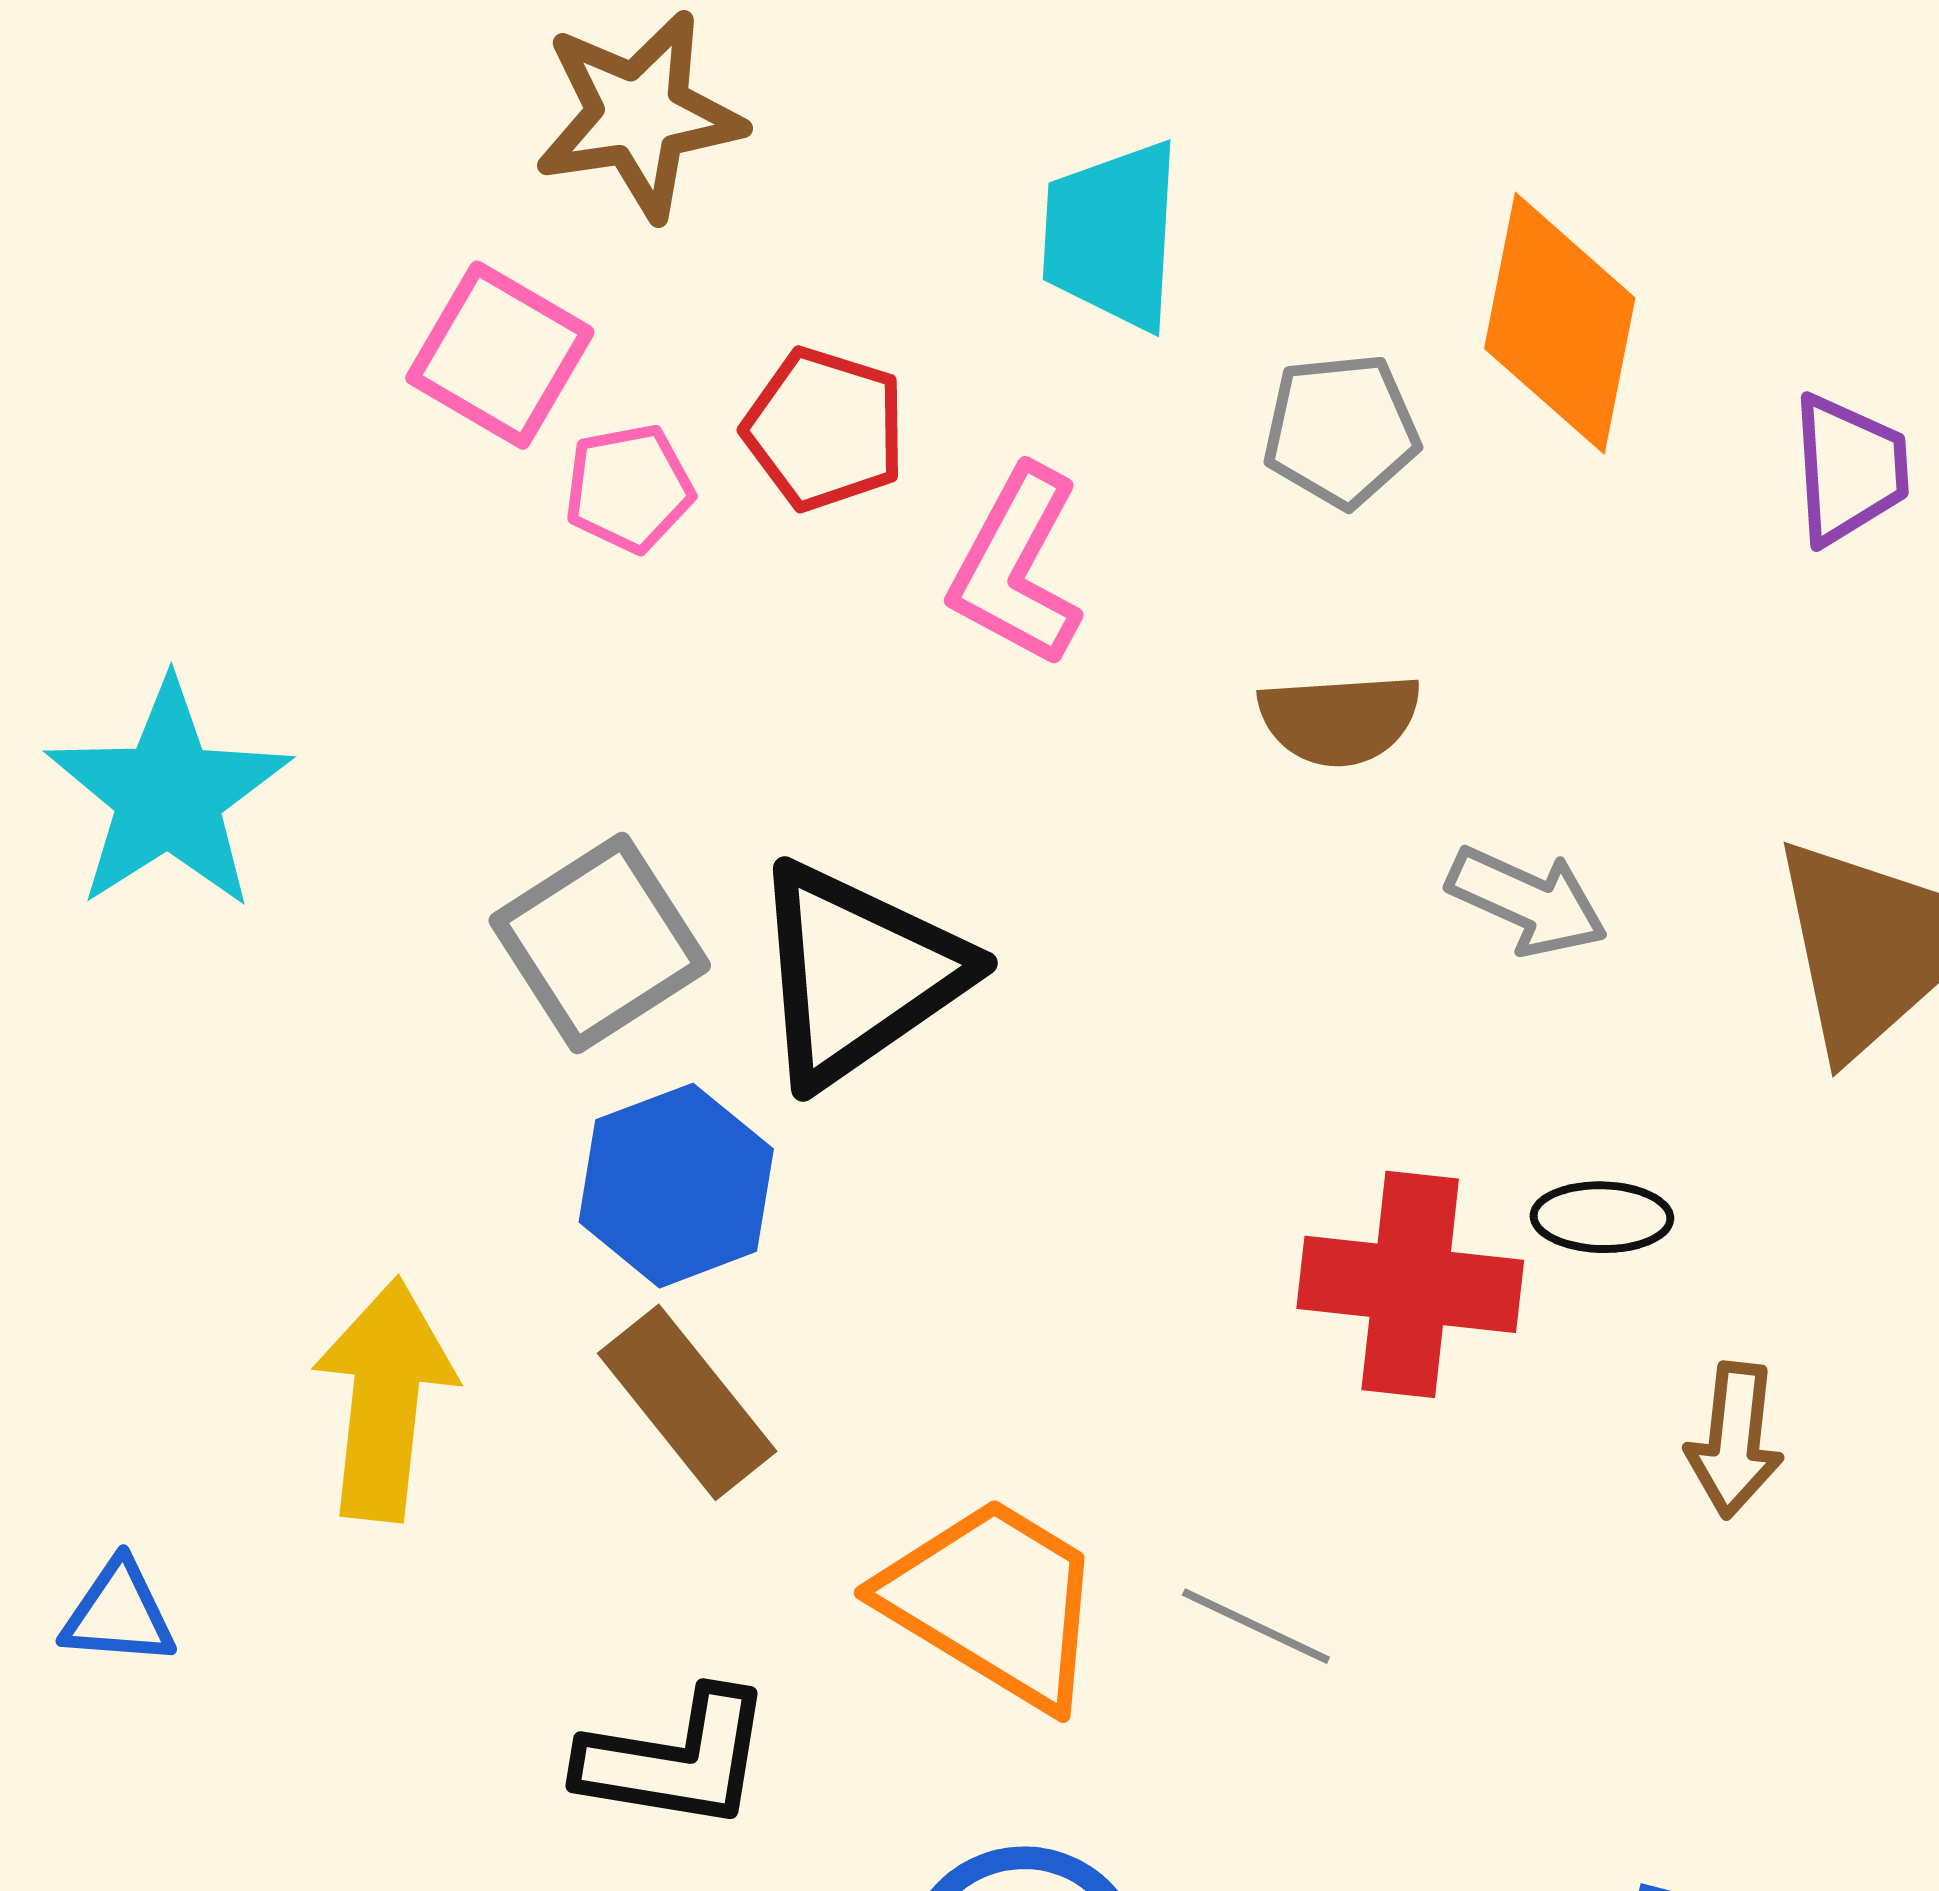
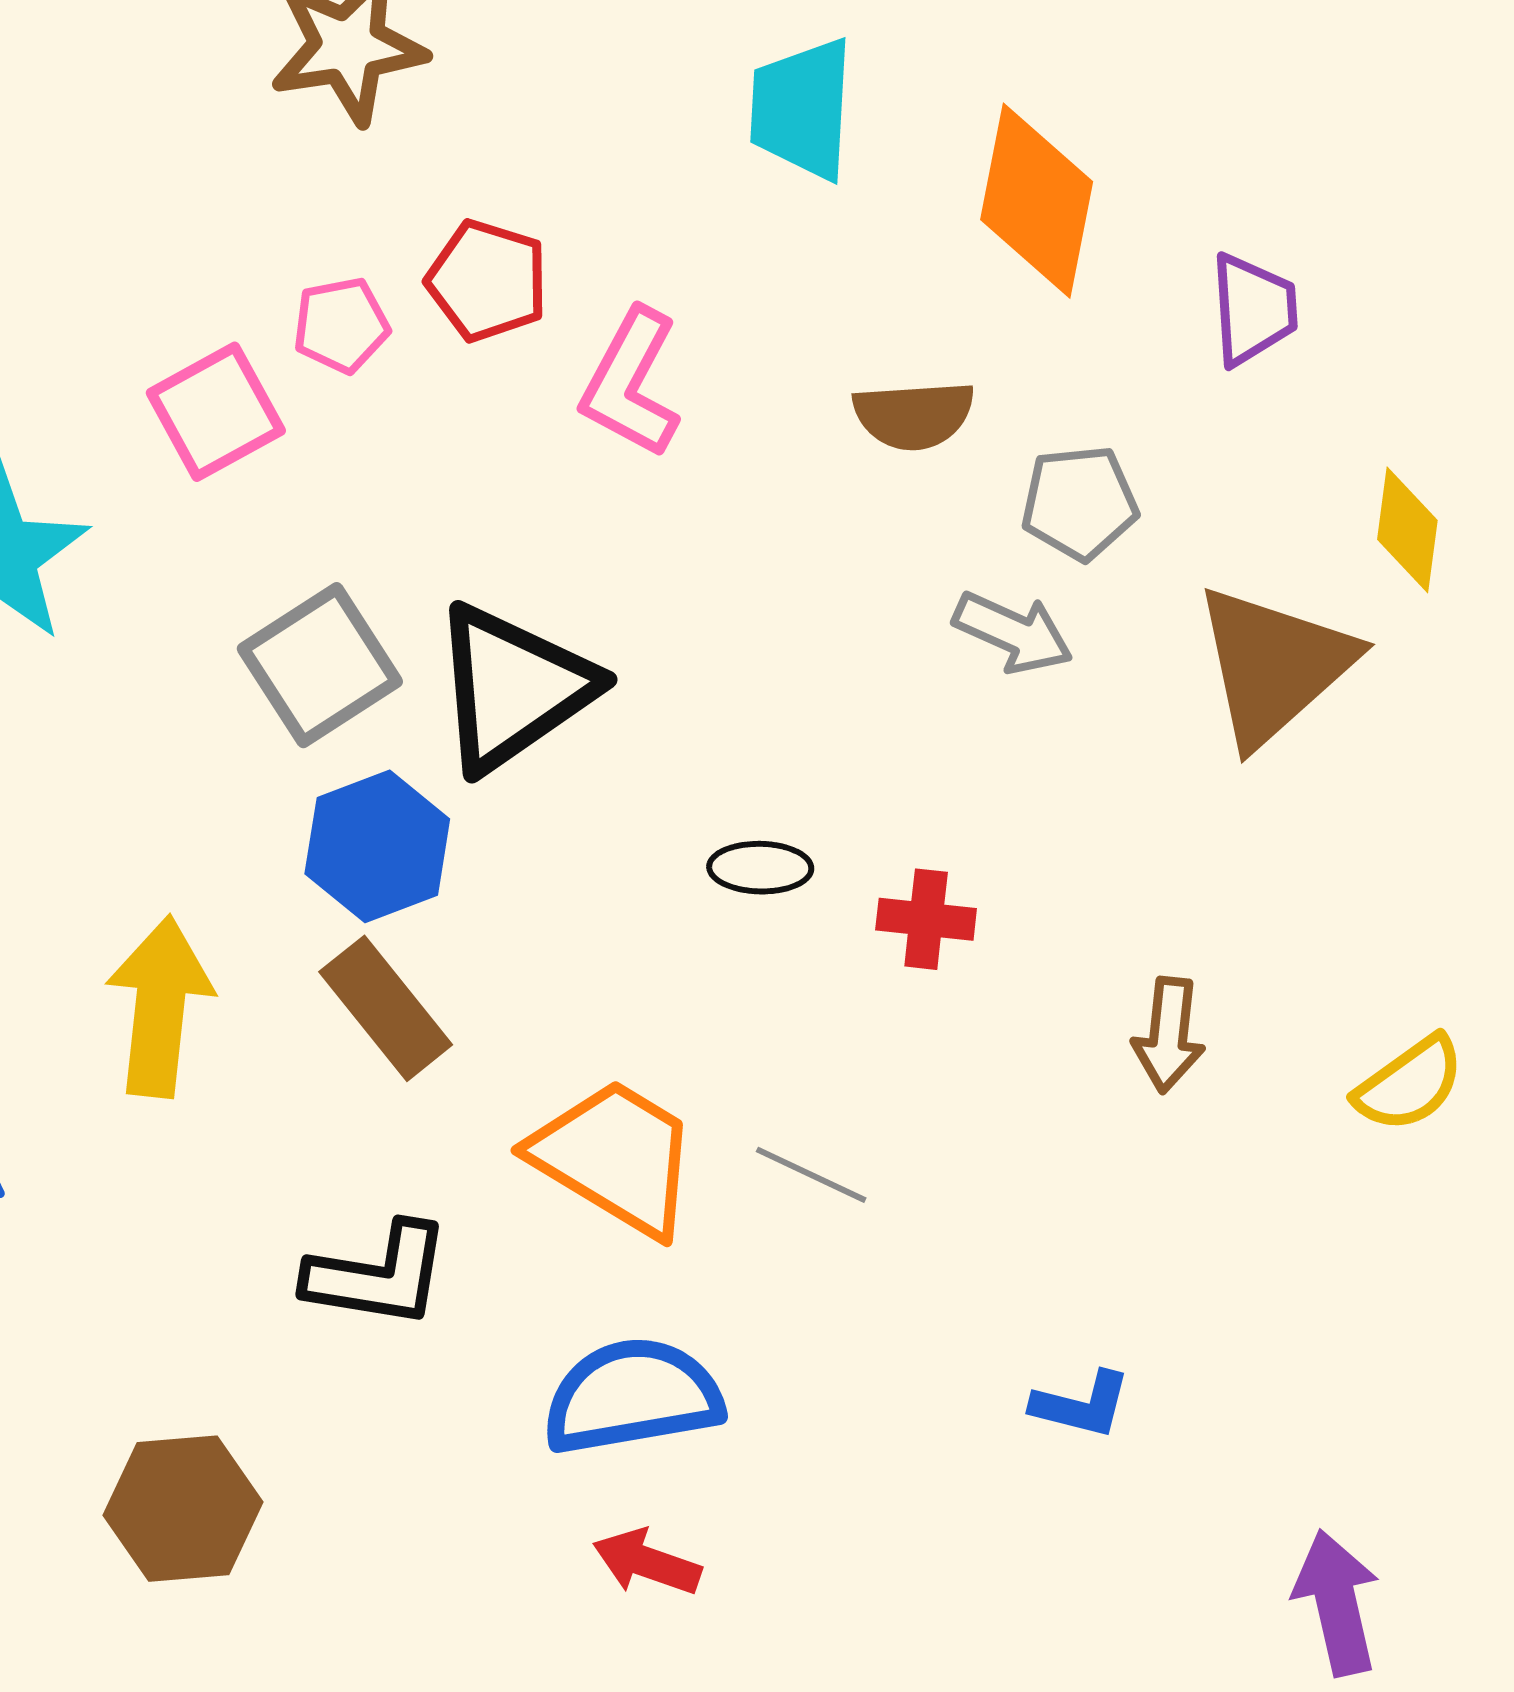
cyan trapezoid: (1112, 235) -> (802, 109), moved
pink square: (500, 355) -> (216, 412), moved, turned 31
gray pentagon: (1341, 430) -> (1080, 503), moved
brown semicircle: (1340, 719) -> (914, 415), moved
black ellipse: (1602, 1217) -> (760, 868), moved
red cross: (1410, 1284) -> (926, 919), size x0.6

